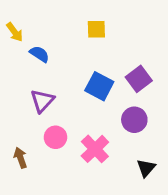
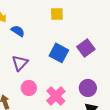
purple circle: (134, 120) -> (88, 88), moved

